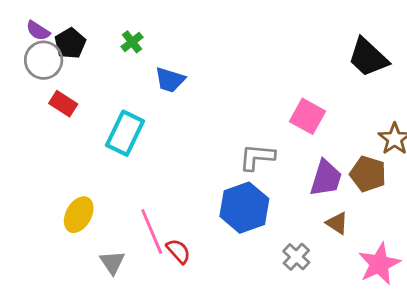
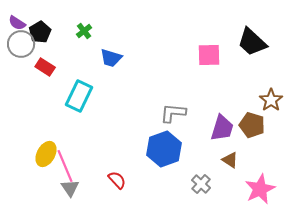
red rectangle: (63, 104) -> (45, 67), moved
pink square: (308, 116) -> (209, 55), moved, turned -30
pink line: (152, 231) -> (65, 166), moved

